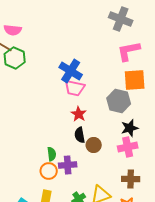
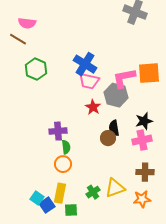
pink L-shape: (129, 51) -> (124, 78), moved
green hexagon: (15, 58) -> (36, 69), moved
gray hexagon: (119, 101) -> (116, 95), moved
black semicircle: (80, 135) -> (114, 128), moved
purple cross: (68, 165) -> (58, 131), moved

